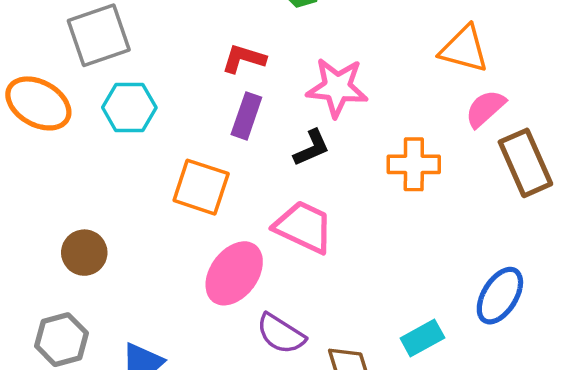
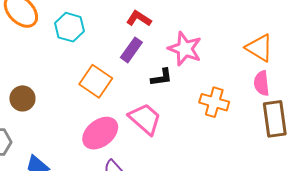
pink semicircle: (485, 109) -> (262, 83), turned -70

